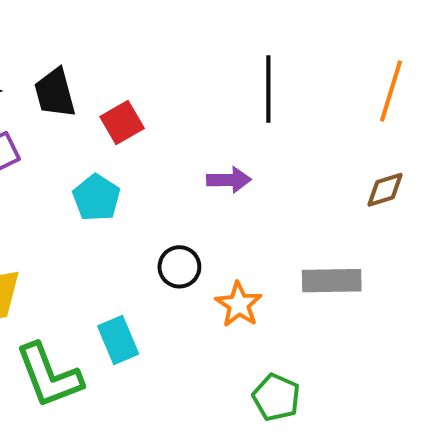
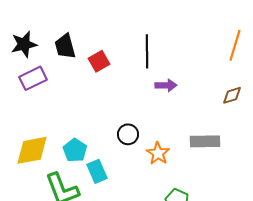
black line: (268, 89) -> (147, 51), moved
purple arrow: (229, 180) -> (166, 85), moved
cyan pentagon: (96, 198) -> (75, 150), moved

